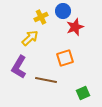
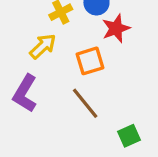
orange square: (65, 58) -> (90, 61), moved
brown line: (46, 80) -> (85, 103), moved, turned 40

